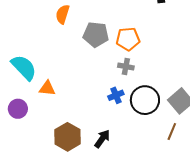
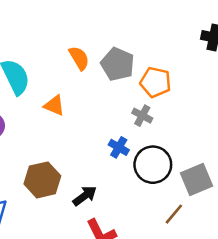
orange semicircle: (63, 14) -> (79, 58), moved, turned 114
orange triangle: (47, 88) -> (54, 105), moved
blue cross: (116, 95) -> (119, 147), turned 35

